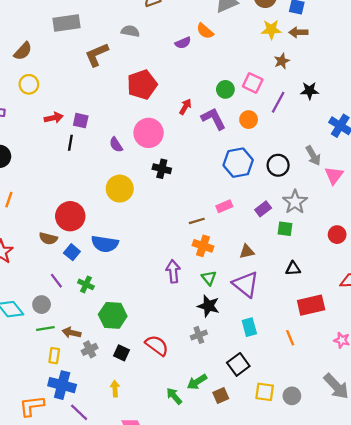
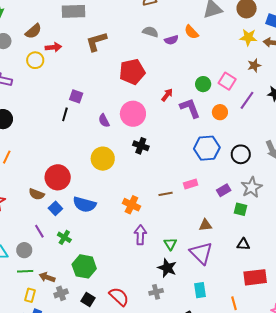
gray semicircle: (130, 31) -> (150, 32), moved
red arrow: (54, 118) -> (53, 47), moved
orange cross: (203, 246) -> (131, 205), moved

